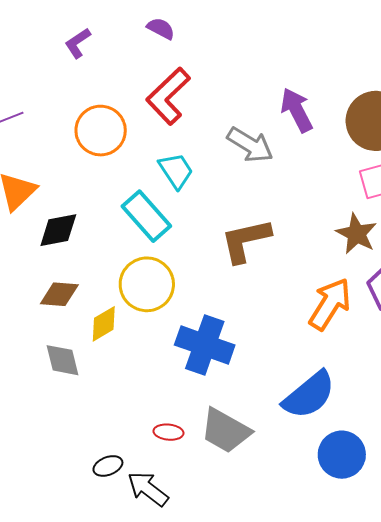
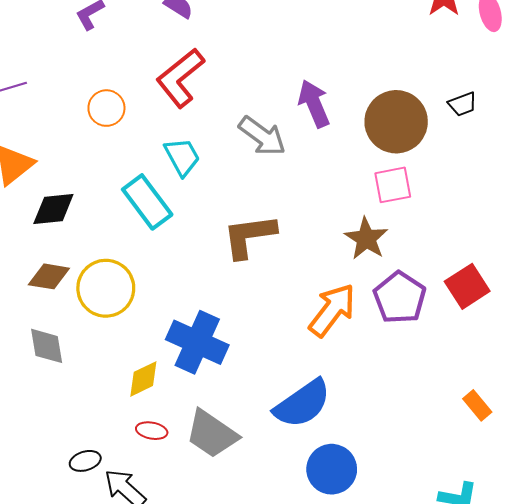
orange circle: (101, 131) -> (106, 108), size x0.7
yellow circle: (147, 284) -> (106, 288), moved
yellow diamond: (104, 324) -> (143, 379), moved

